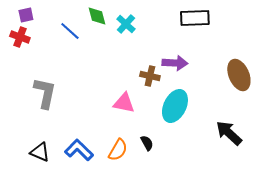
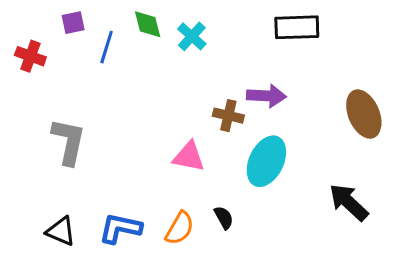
purple square: (26, 15) -> (73, 23), moved
blue line: (70, 31) -> (107, 47), turned 65
blue L-shape: (79, 150) -> (120, 228), turned -32

